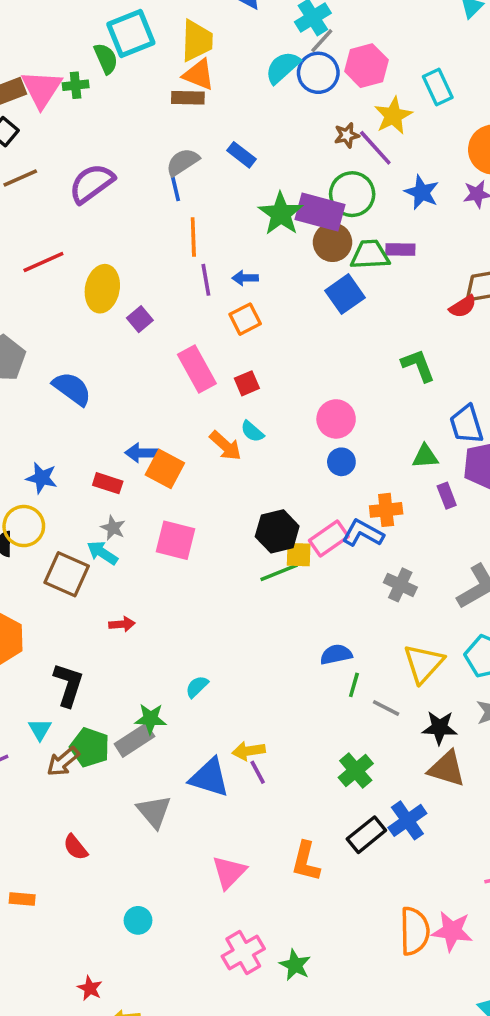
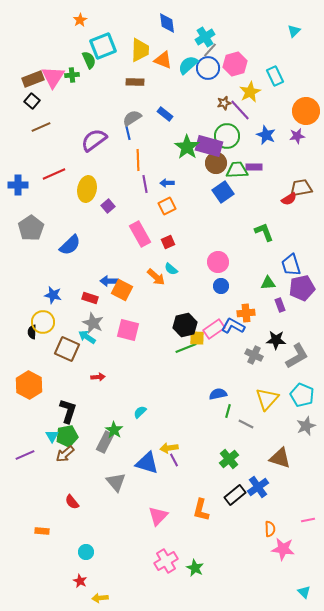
orange triangle: (199, 75) -> (163, 60), moved
purple semicircle: (92, 183) -> (94, 140), moved
blue semicircle: (72, 389) -> (70, 245), turned 100
gray star: (113, 528) -> (93, 323), size x1.5
green star: (150, 719) -> (114, 430), turned 30
black star: (440, 728) -> (276, 340), moved
gray rectangle: (134, 740) -> (105, 442), turned -30
green pentagon: (90, 747) -> (67, 436), moved, turned -30
cyan circle: (138, 920) -> (86, 552), moved
orange semicircle: (415, 931) -> (270, 529), moved, size x0.6

